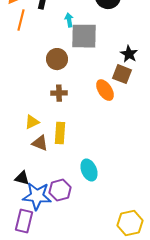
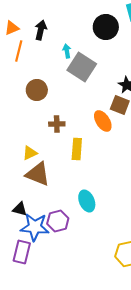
gray square: (84, 36) -> (82, 67), turned 32
brown circle: (57, 59) -> (37, 90), moved
yellow rectangle: (60, 133) -> (77, 149), moved
brown triangle: (40, 143) -> (38, 174), size x1.5

